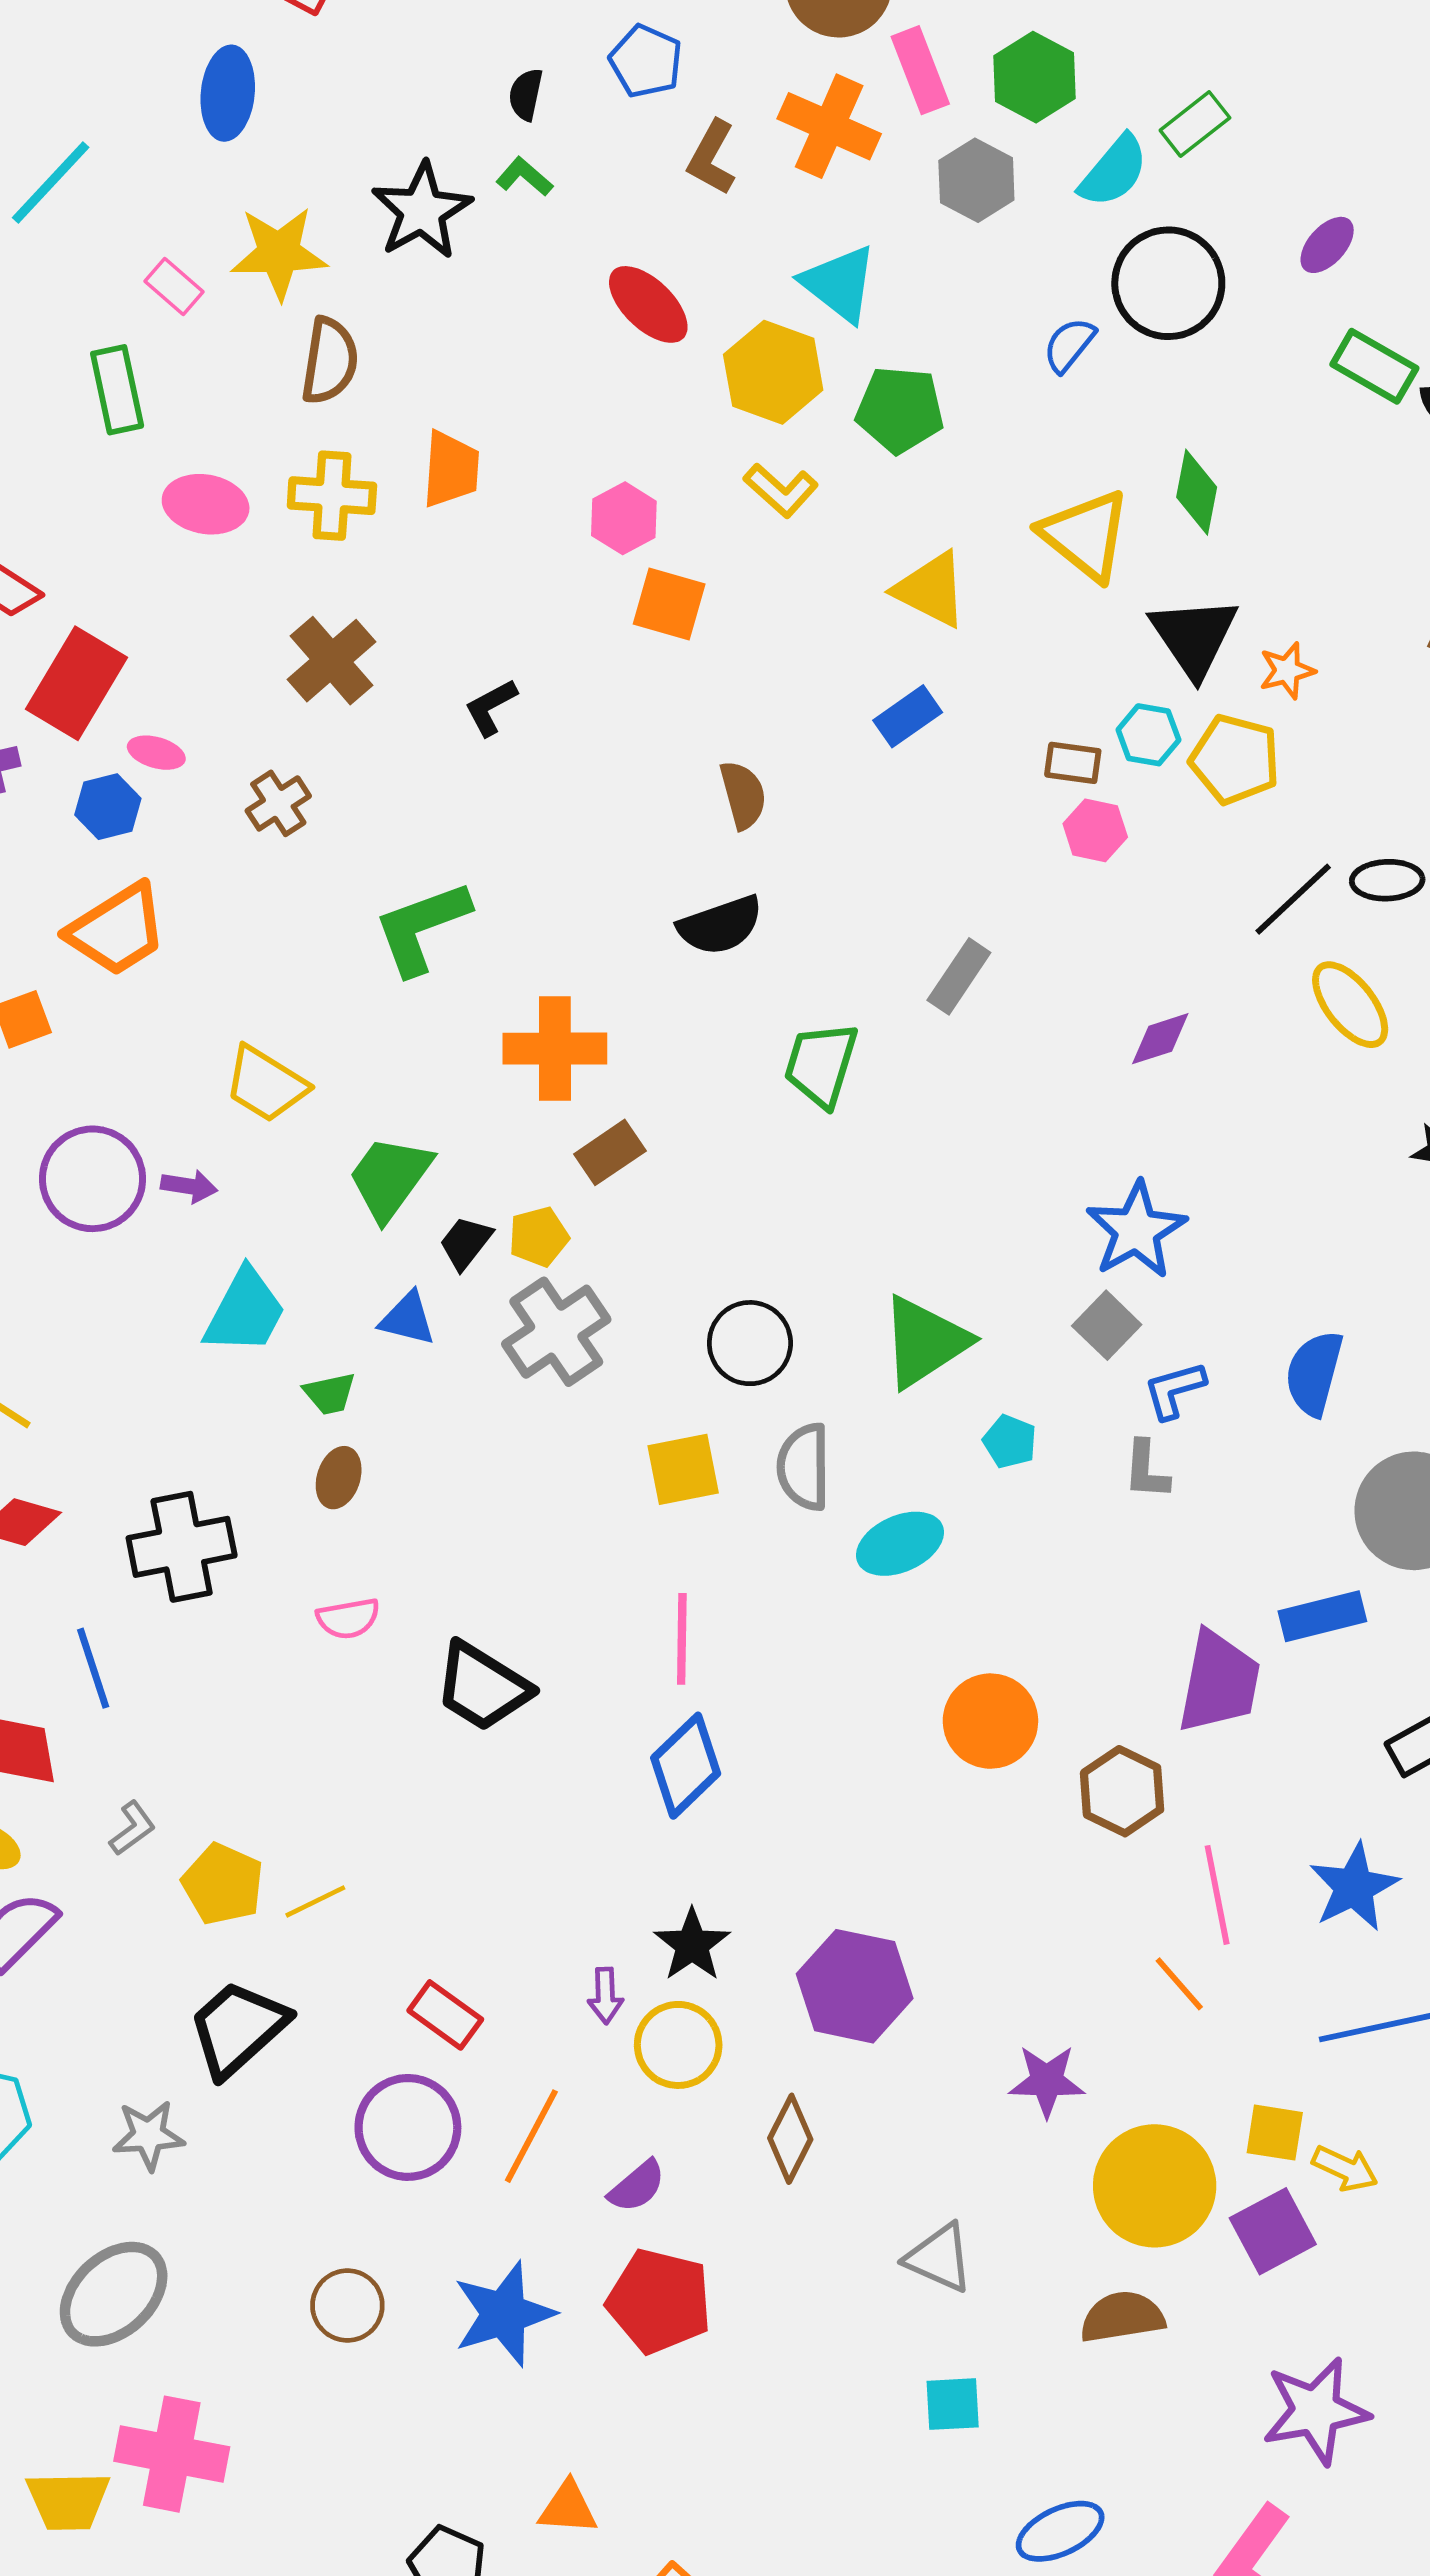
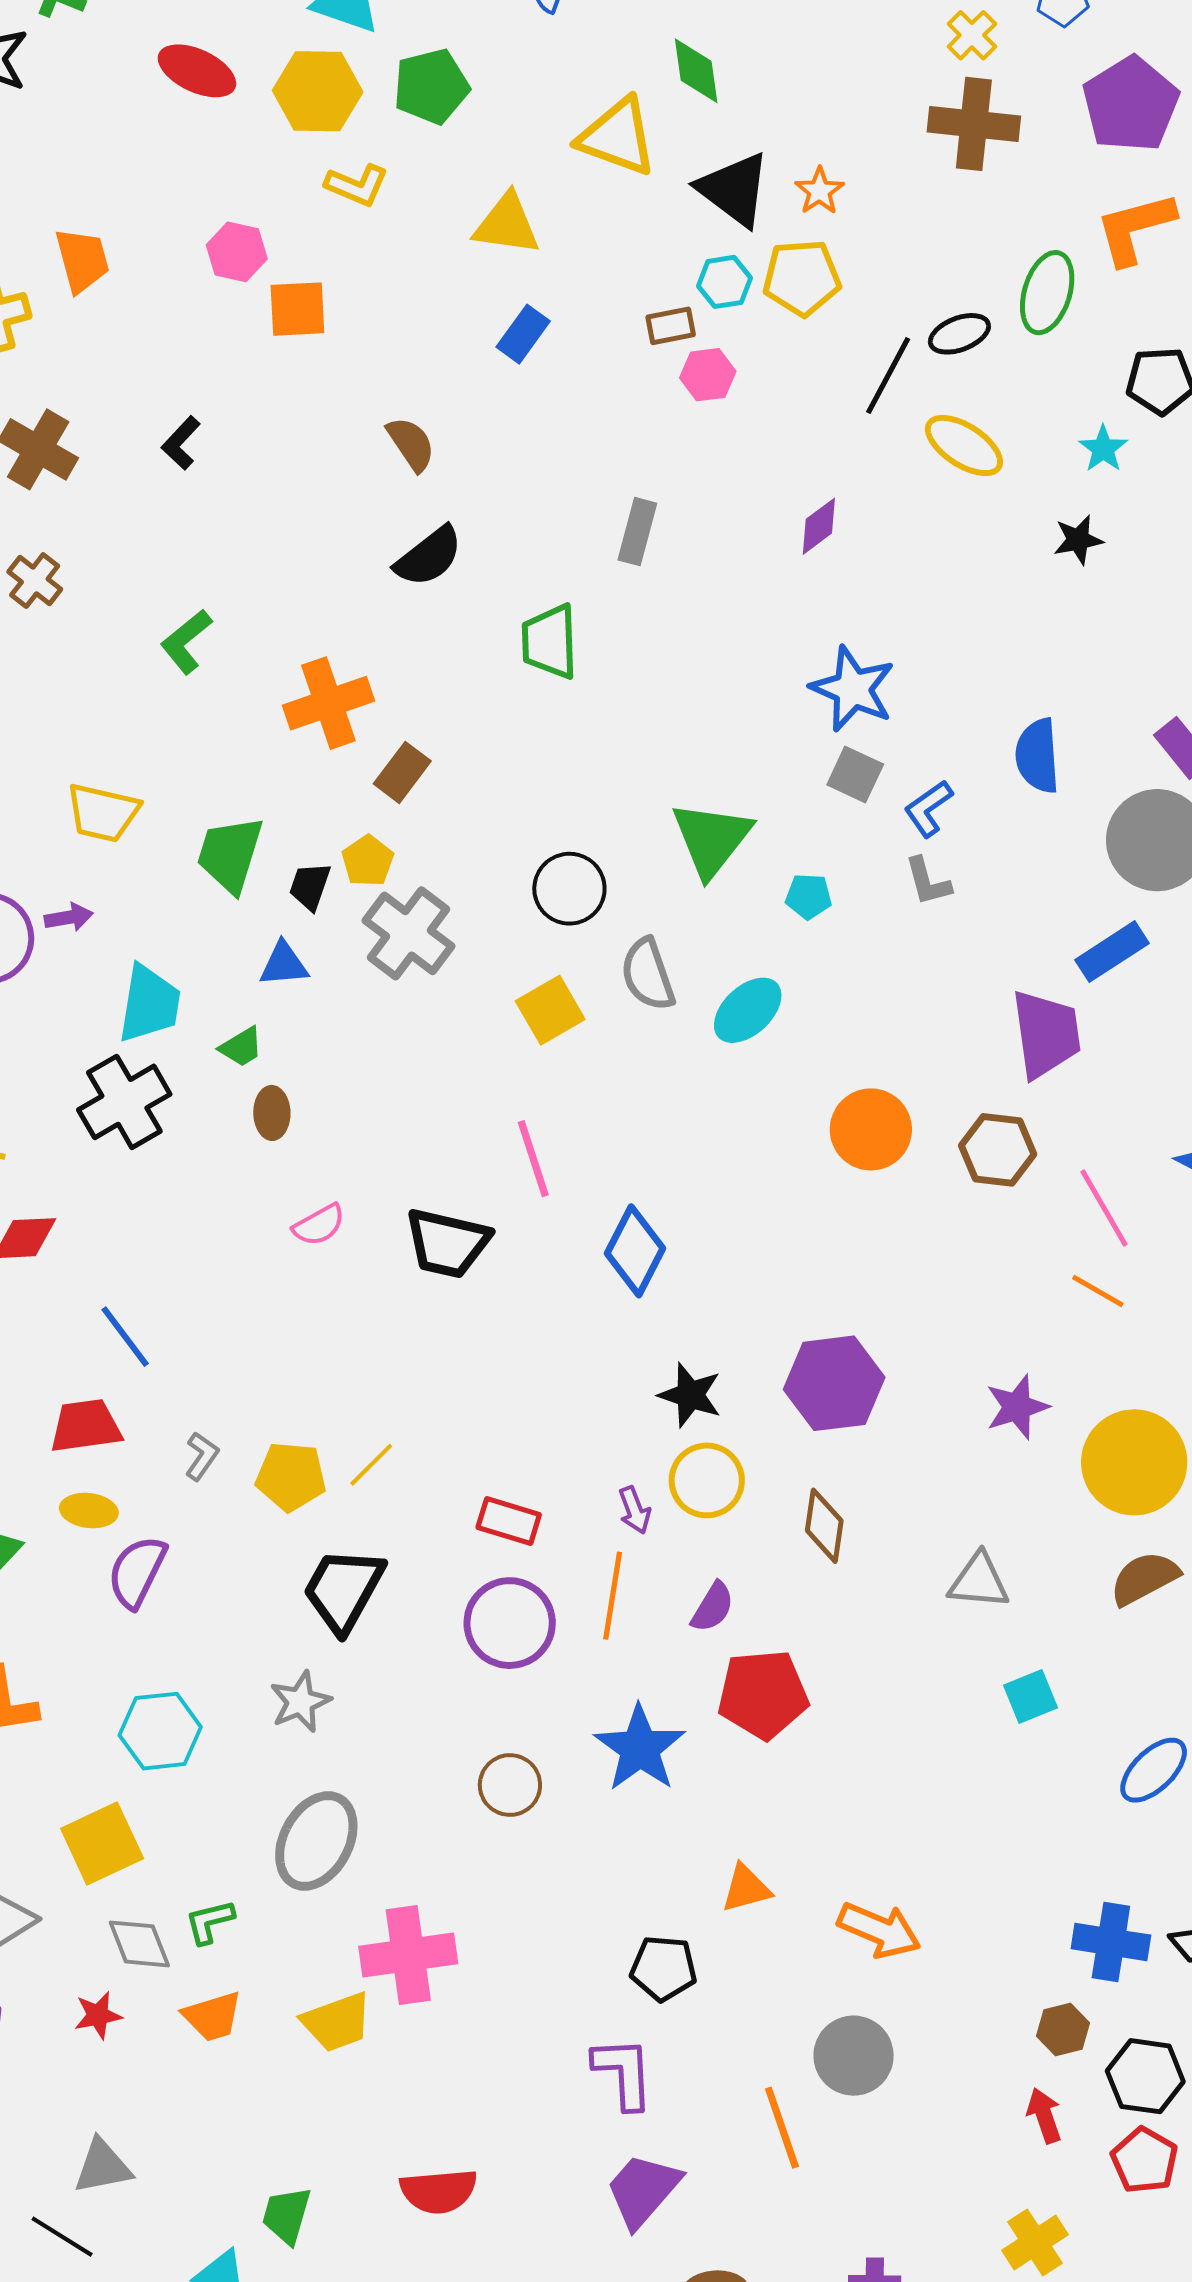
green L-shape: (422, 927) -> (186, 642), size x0.7
black cross: (182, 1547) -> (124, 1102), moved
pink line: (682, 1639) -> (533, 1159), moved
purple arrow: (605, 1996) -> (634, 1510), moved

